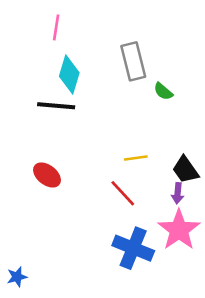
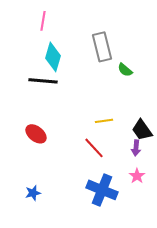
pink star: (179, 230) -> (137, 176), size x0.5
blue star: (17, 277) -> (33, 193), moved

